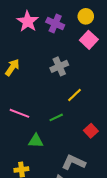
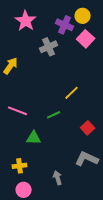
purple cross: (55, 23) -> (65, 25), moved
gray cross: (59, 66) -> (49, 47), moved
gray L-shape: (74, 162) -> (87, 159), moved

